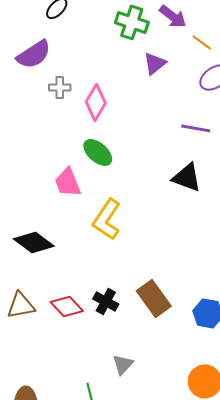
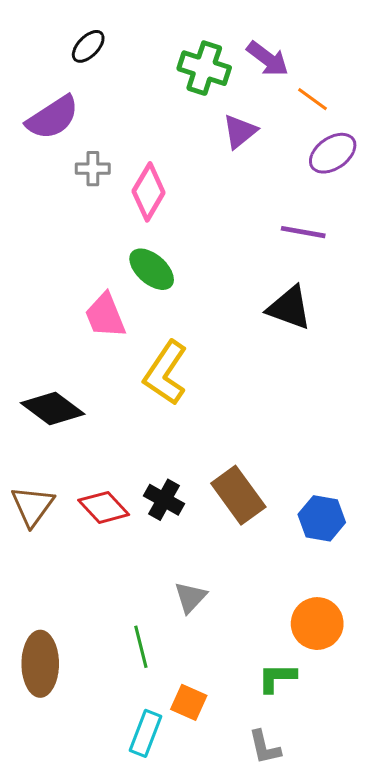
brown triangle: (21, 305) -> (32, 506), turned -44

